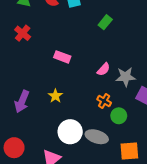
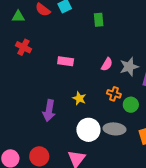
green rectangle: (105, 22) -> (99, 20), turned -32
yellow star: (55, 96) -> (79, 98), moved
purple arrow: (22, 101) -> (49, 111), moved

